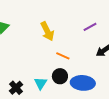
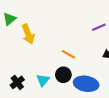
yellow arrow: (47, 31) -> (28, 34), moved

